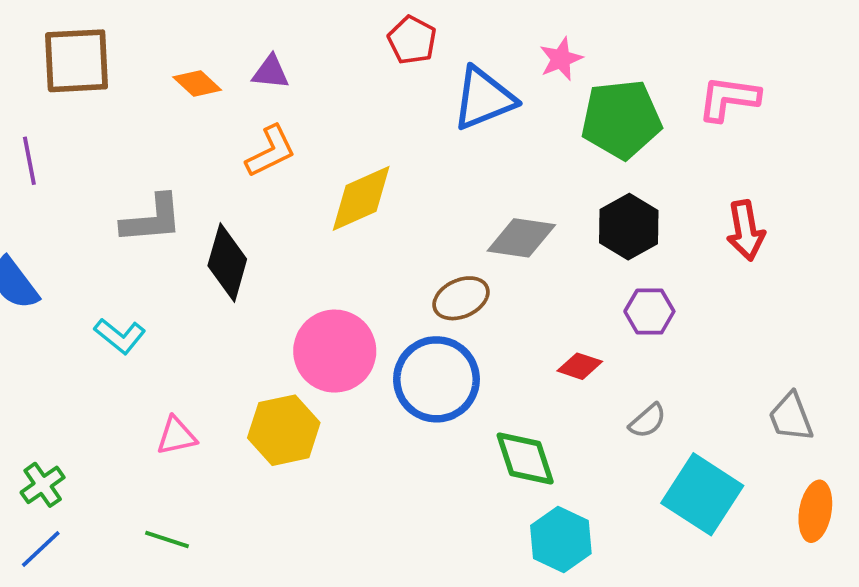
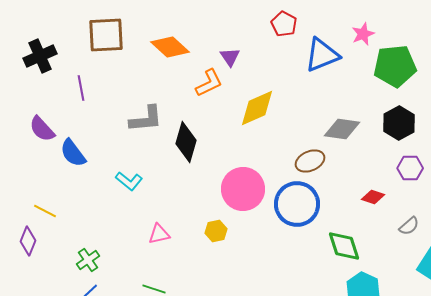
purple triangle: (271, 72) -> (230, 57), moved, turned 50
orange diamond: (197, 83) -> (170, 47), size x1.5
yellow hexagon: (284, 430) -> (216, 231), size x0.6

